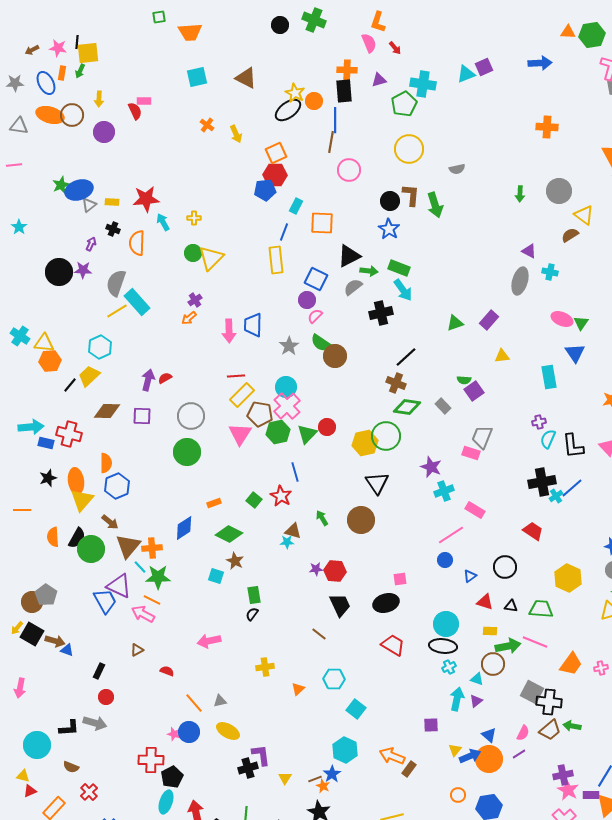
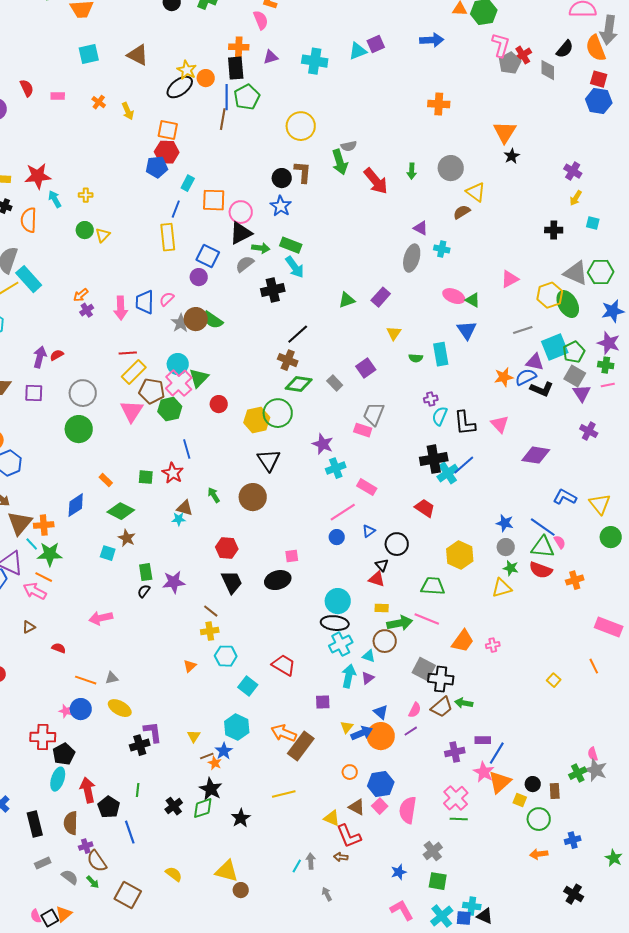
red arrow: (395, 48) -> (376, 181), moved, size x2.0
pink rectangle: (144, 101) -> (58, 96), moved
green pentagon: (404, 104) -> (247, 97), moved
orange square: (276, 153) -> (168, 130), turned 35
pink circle: (349, 170) -> (241, 212), moved
green arrow: (435, 205) -> (340, 162), moved
yellow triangle: (211, 258) -> (103, 235), size x0.6
purple cross: (195, 300) -> (87, 310), moved
pink semicircle: (315, 316) -> (167, 299), moved
green triangle: (581, 323) -> (473, 300), turned -35
brown circle: (335, 356) -> (196, 319), moved
yellow triangle: (502, 356) -> (394, 333), turned -49
green semicircle: (464, 380) -> (416, 358), moved
green triangle: (307, 434) -> (199, 378), moved
cyan cross: (556, 496) -> (448, 473), size x1.5
green square: (254, 500) -> (146, 477), turned -35
orange rectangle: (214, 503) -> (106, 480), turned 64
purple star: (316, 569) -> (174, 582), moved, size x1.6
blue triangle: (470, 576) -> (369, 531), moved
black triangle: (511, 606) -> (382, 565), moved, turned 40
red trapezoid: (393, 645) -> (284, 665), moved
yellow cross: (265, 667) -> (210, 631), moved
cyan cross: (449, 667) -> (341, 644), size x1.6
orange line: (194, 703) -> (86, 680), turned -30
brown rectangle: (409, 769) -> (301, 746), size x1.8
yellow triangle: (285, 778) -> (194, 736), moved
pink star: (568, 790) -> (484, 772), moved
purple rectangle: (591, 795) -> (483, 740), moved

